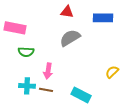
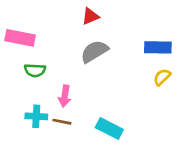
red triangle: (67, 12) -> (90, 16), turned -32
blue rectangle: (103, 18) -> (158, 47), moved
yellow semicircle: (112, 72) -> (162, 77), moved

